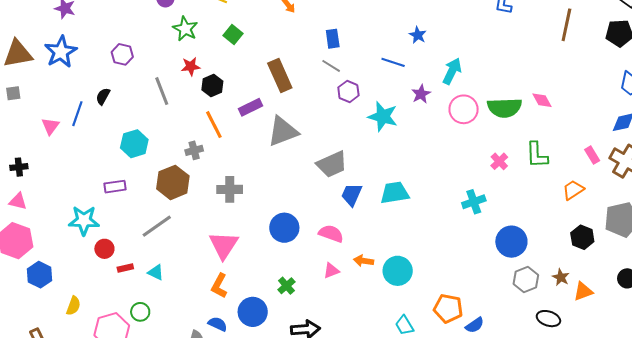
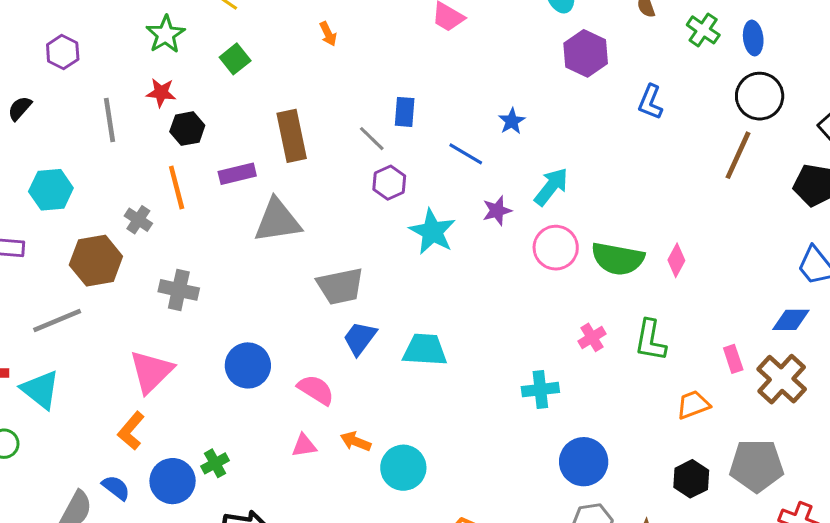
blue rectangle: (333, 39) -> (405, 112), moved
pink diamond: (542, 100) -> (676, 260), turned 45
gray cross: (194, 150) -> (138, 220), turned 36
cyan triangle: (156, 272) -> (40, 390), size x1.6
green cross: (286, 286) -> (215, 463), moved

